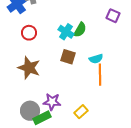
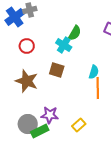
green semicircle: (80, 30) -> (75, 33), moved
brown square: (68, 57) -> (57, 70), moved
cyan semicircle: (96, 59) -> (94, 72), turned -56

